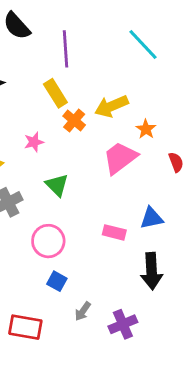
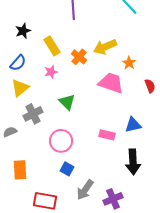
yellow rectangle: (55, 93) -> (52, 46), moved
pink trapezoid: (120, 158) -> (111, 83), turned 56
gray arrow: (83, 311) -> (85, 190), size x1.5

